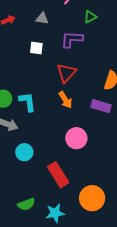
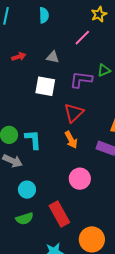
green triangle: (90, 17) -> (104, 70), moved
white square: (36, 48) -> (45, 86), size x1.5
green semicircle: (26, 204) -> (24, 219), moved

